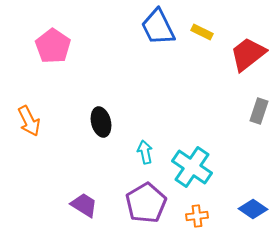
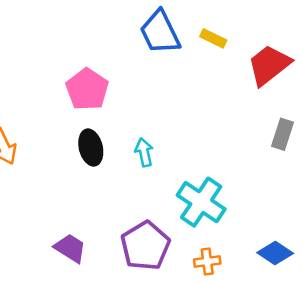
pink pentagon: (53, 46) -> (87, 89), moved
cyan arrow: (145, 152) -> (144, 152), moved

